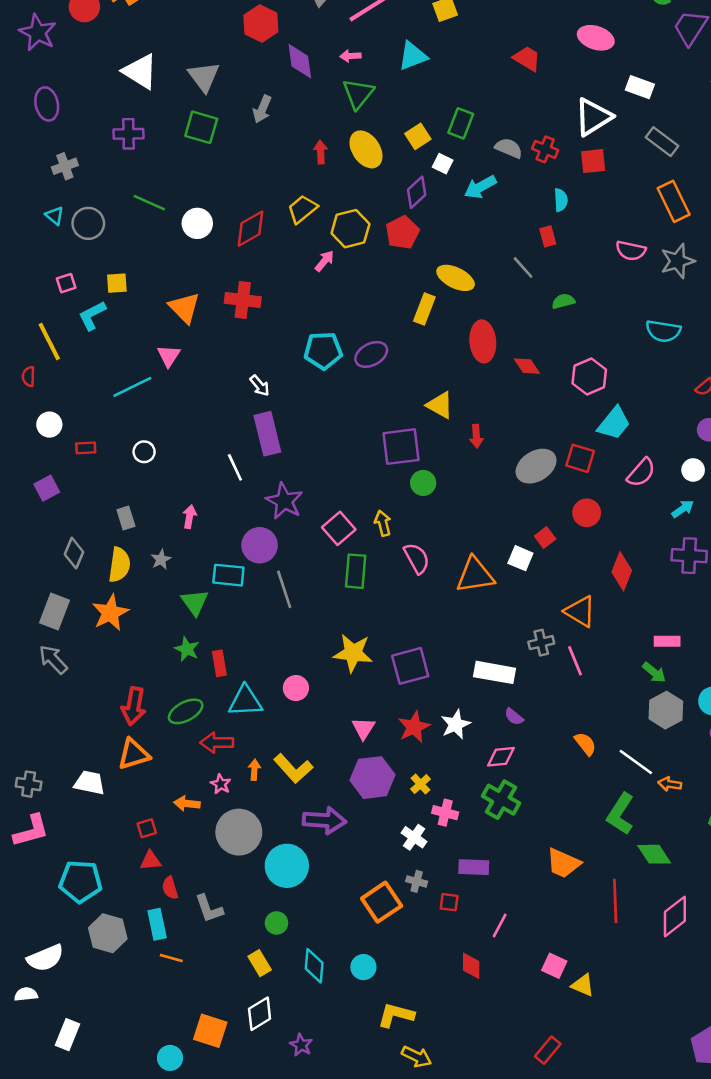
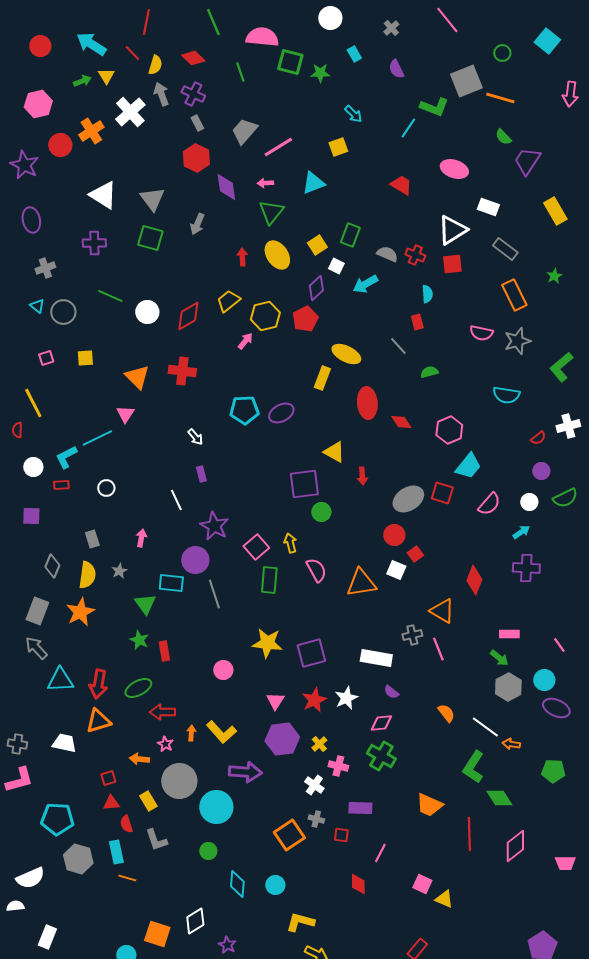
cyan L-shape: (92, 316) -> (66, 457), moved
purple rectangle: (267, 434) -> (201, 474), size x0.5
purple square: (47, 488) -> (31, 516), turned 30
red circle: (587, 513) -> (394, 535), moved
cyan triangle: (245, 701) -> (60, 680), moved
yellow rectangle: (260, 963) -> (148, 801), moved

